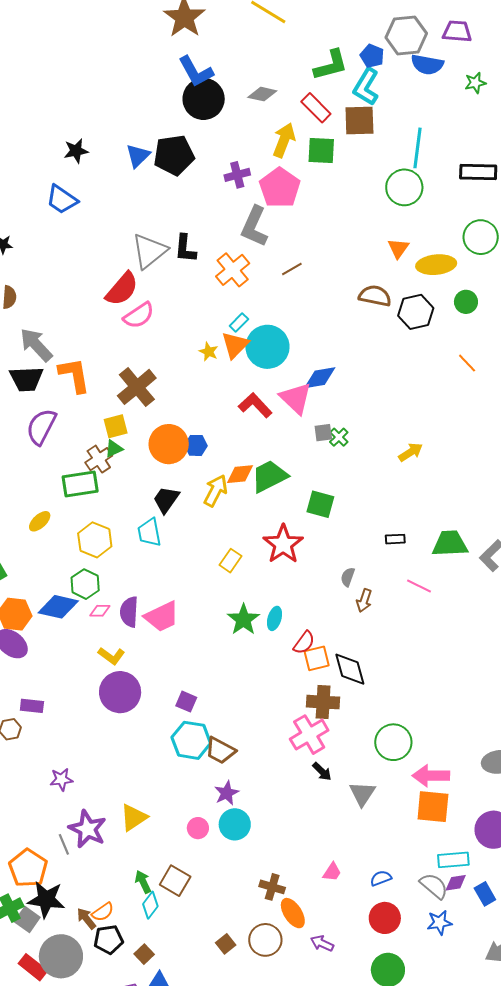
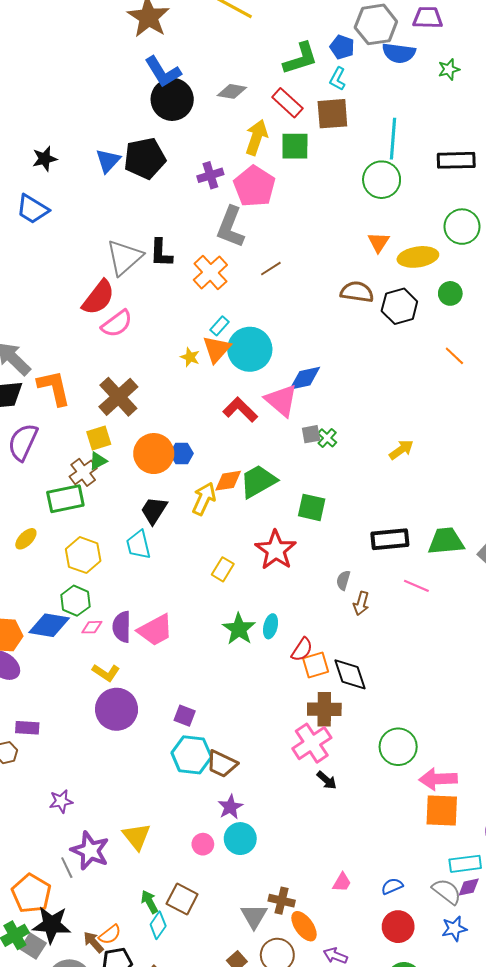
cyan L-shape: (366, 87) -> (338, 79), size x0.6
black rectangle: (395, 539) -> (390, 539), size x1.8
gray triangle: (362, 794) -> (254, 916), moved
yellow triangle: (134, 817) -> (137, 836), turned -32

